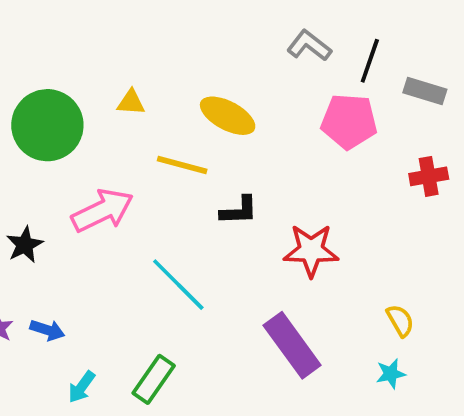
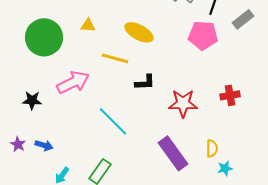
gray rectangle: (425, 91) -> (243, 19), turned -55
red cross: (429, 176) -> (230, 95), moved
black star: (25, 245) -> (32, 100), turned 30
yellow semicircle: (400, 321) -> (212, 148), moved, turned 30

